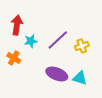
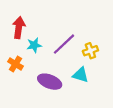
purple ellipse: (57, 74) -> (50, 82), moved
cyan triangle: (80, 78) -> (81, 75), moved

